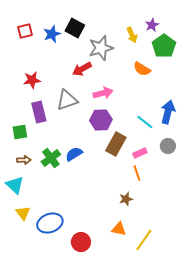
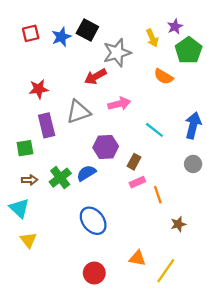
purple hexagon: (101, 120) -> (106, 147), moved
cyan line: (145, 122) -> (154, 130), moved
brown rectangle: (116, 144) -> (134, 162), size x0.6
pink rectangle: (140, 153) -> (137, 182), moved
brown star: (126, 199) -> (178, 224), moved
blue ellipse: (50, 223) -> (93, 221), moved, turned 70

